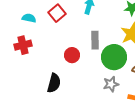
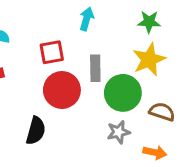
red square: (57, 13) -> (52, 52), moved, turned 30
red circle: (72, 55) -> (62, 90), size x1.6

